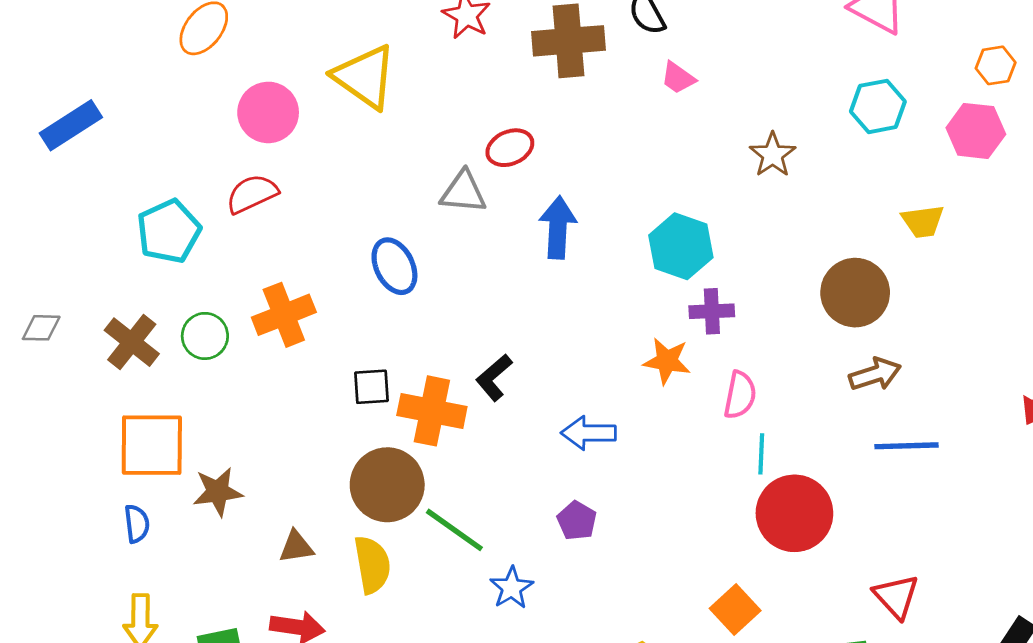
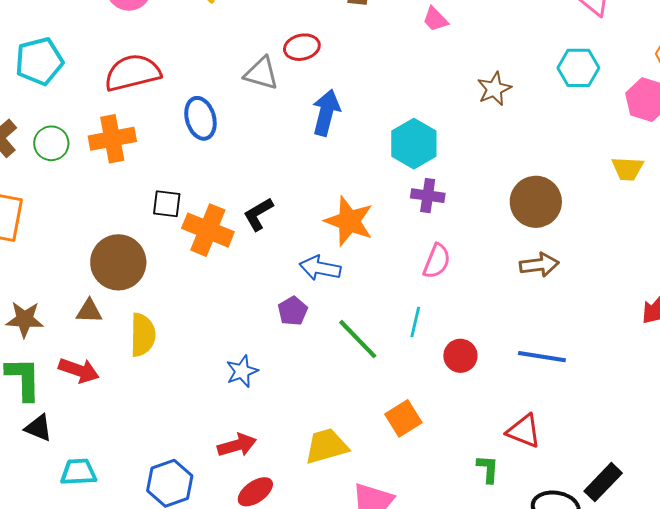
red semicircle: (252, 194) -> (133, 73), moved, size x1.4
yellow trapezoid: (923, 221) -> (628, 169), moved
orange star: (667, 361) -> (349, 221), moved, size x1.4
blue line: (907, 446) -> (542, 357), moved
cyan line: (761, 454) -> (415, 322), moved
brown circle: (387, 485) -> (118, 262), moved
brown star: (218, 492) -> (25, 319), moved
red circle: (794, 513) -> (460, 356), size x0.6
purple pentagon: (577, 521) -> (293, 311), moved
green line: (454, 530) -> (358, 339), moved
red triangle: (896, 596) -> (524, 431), turned -36

